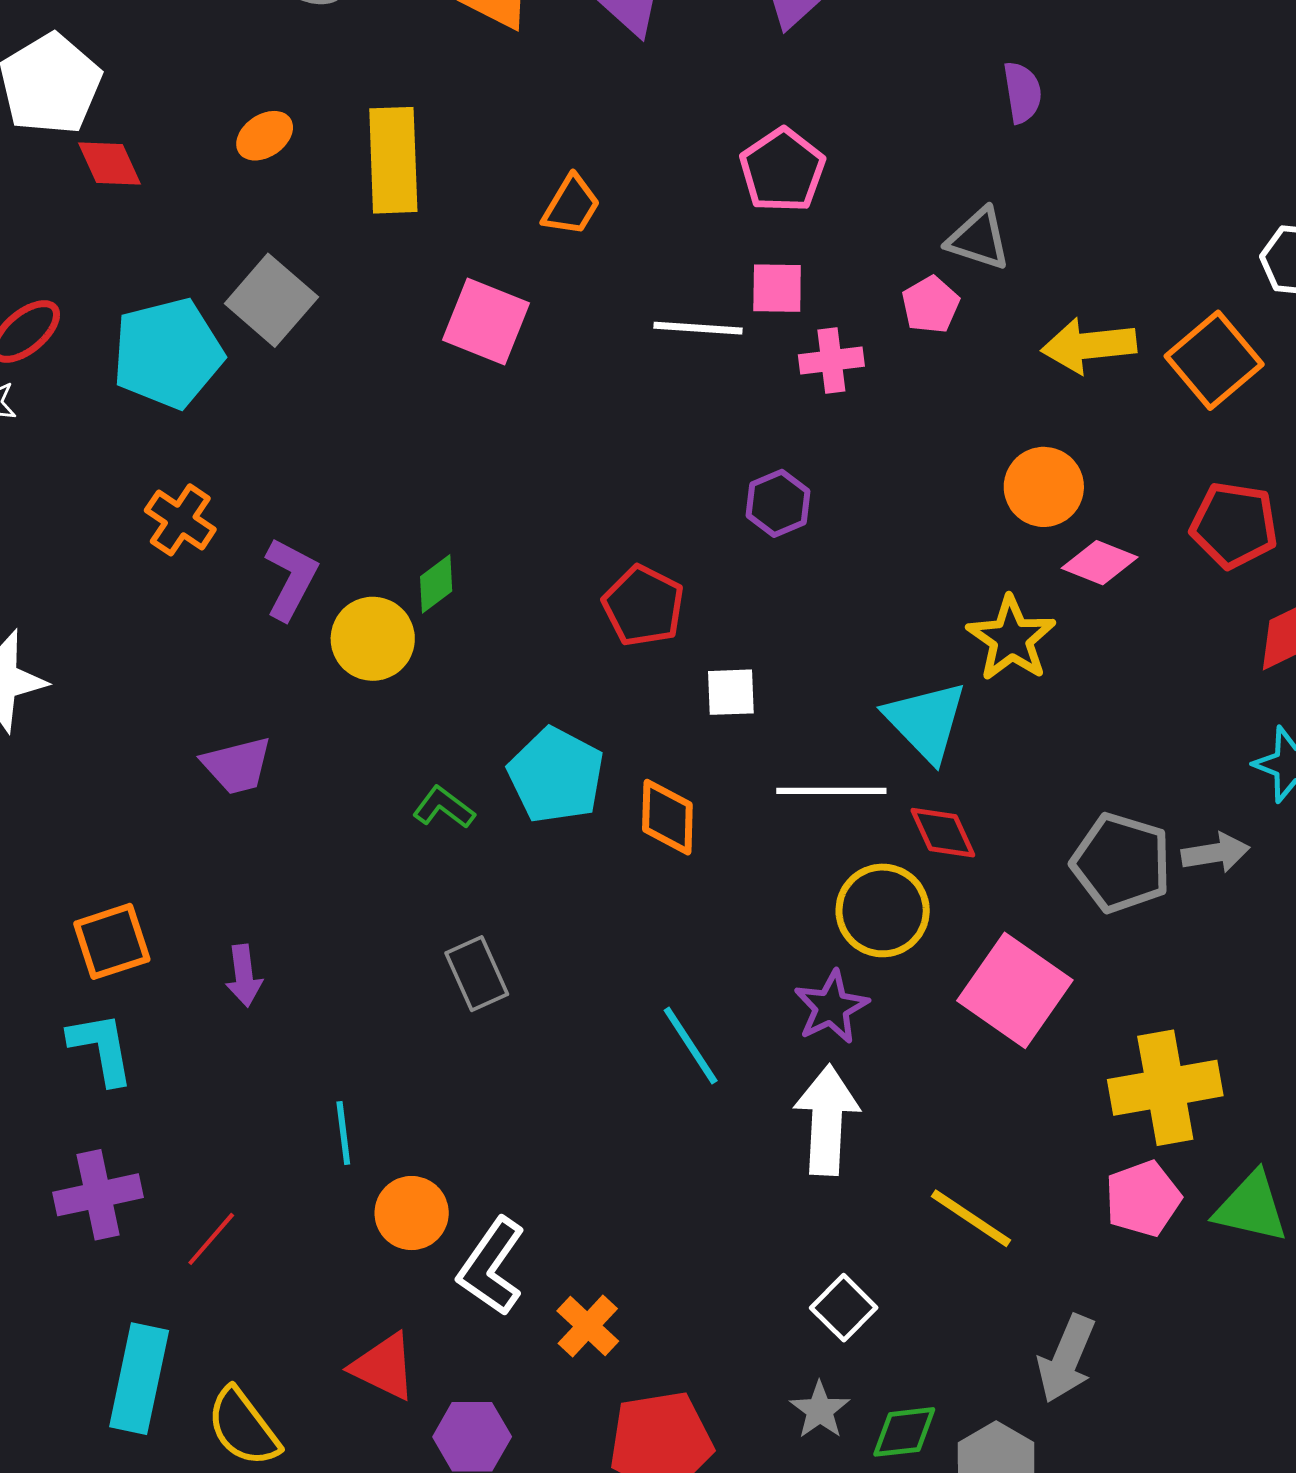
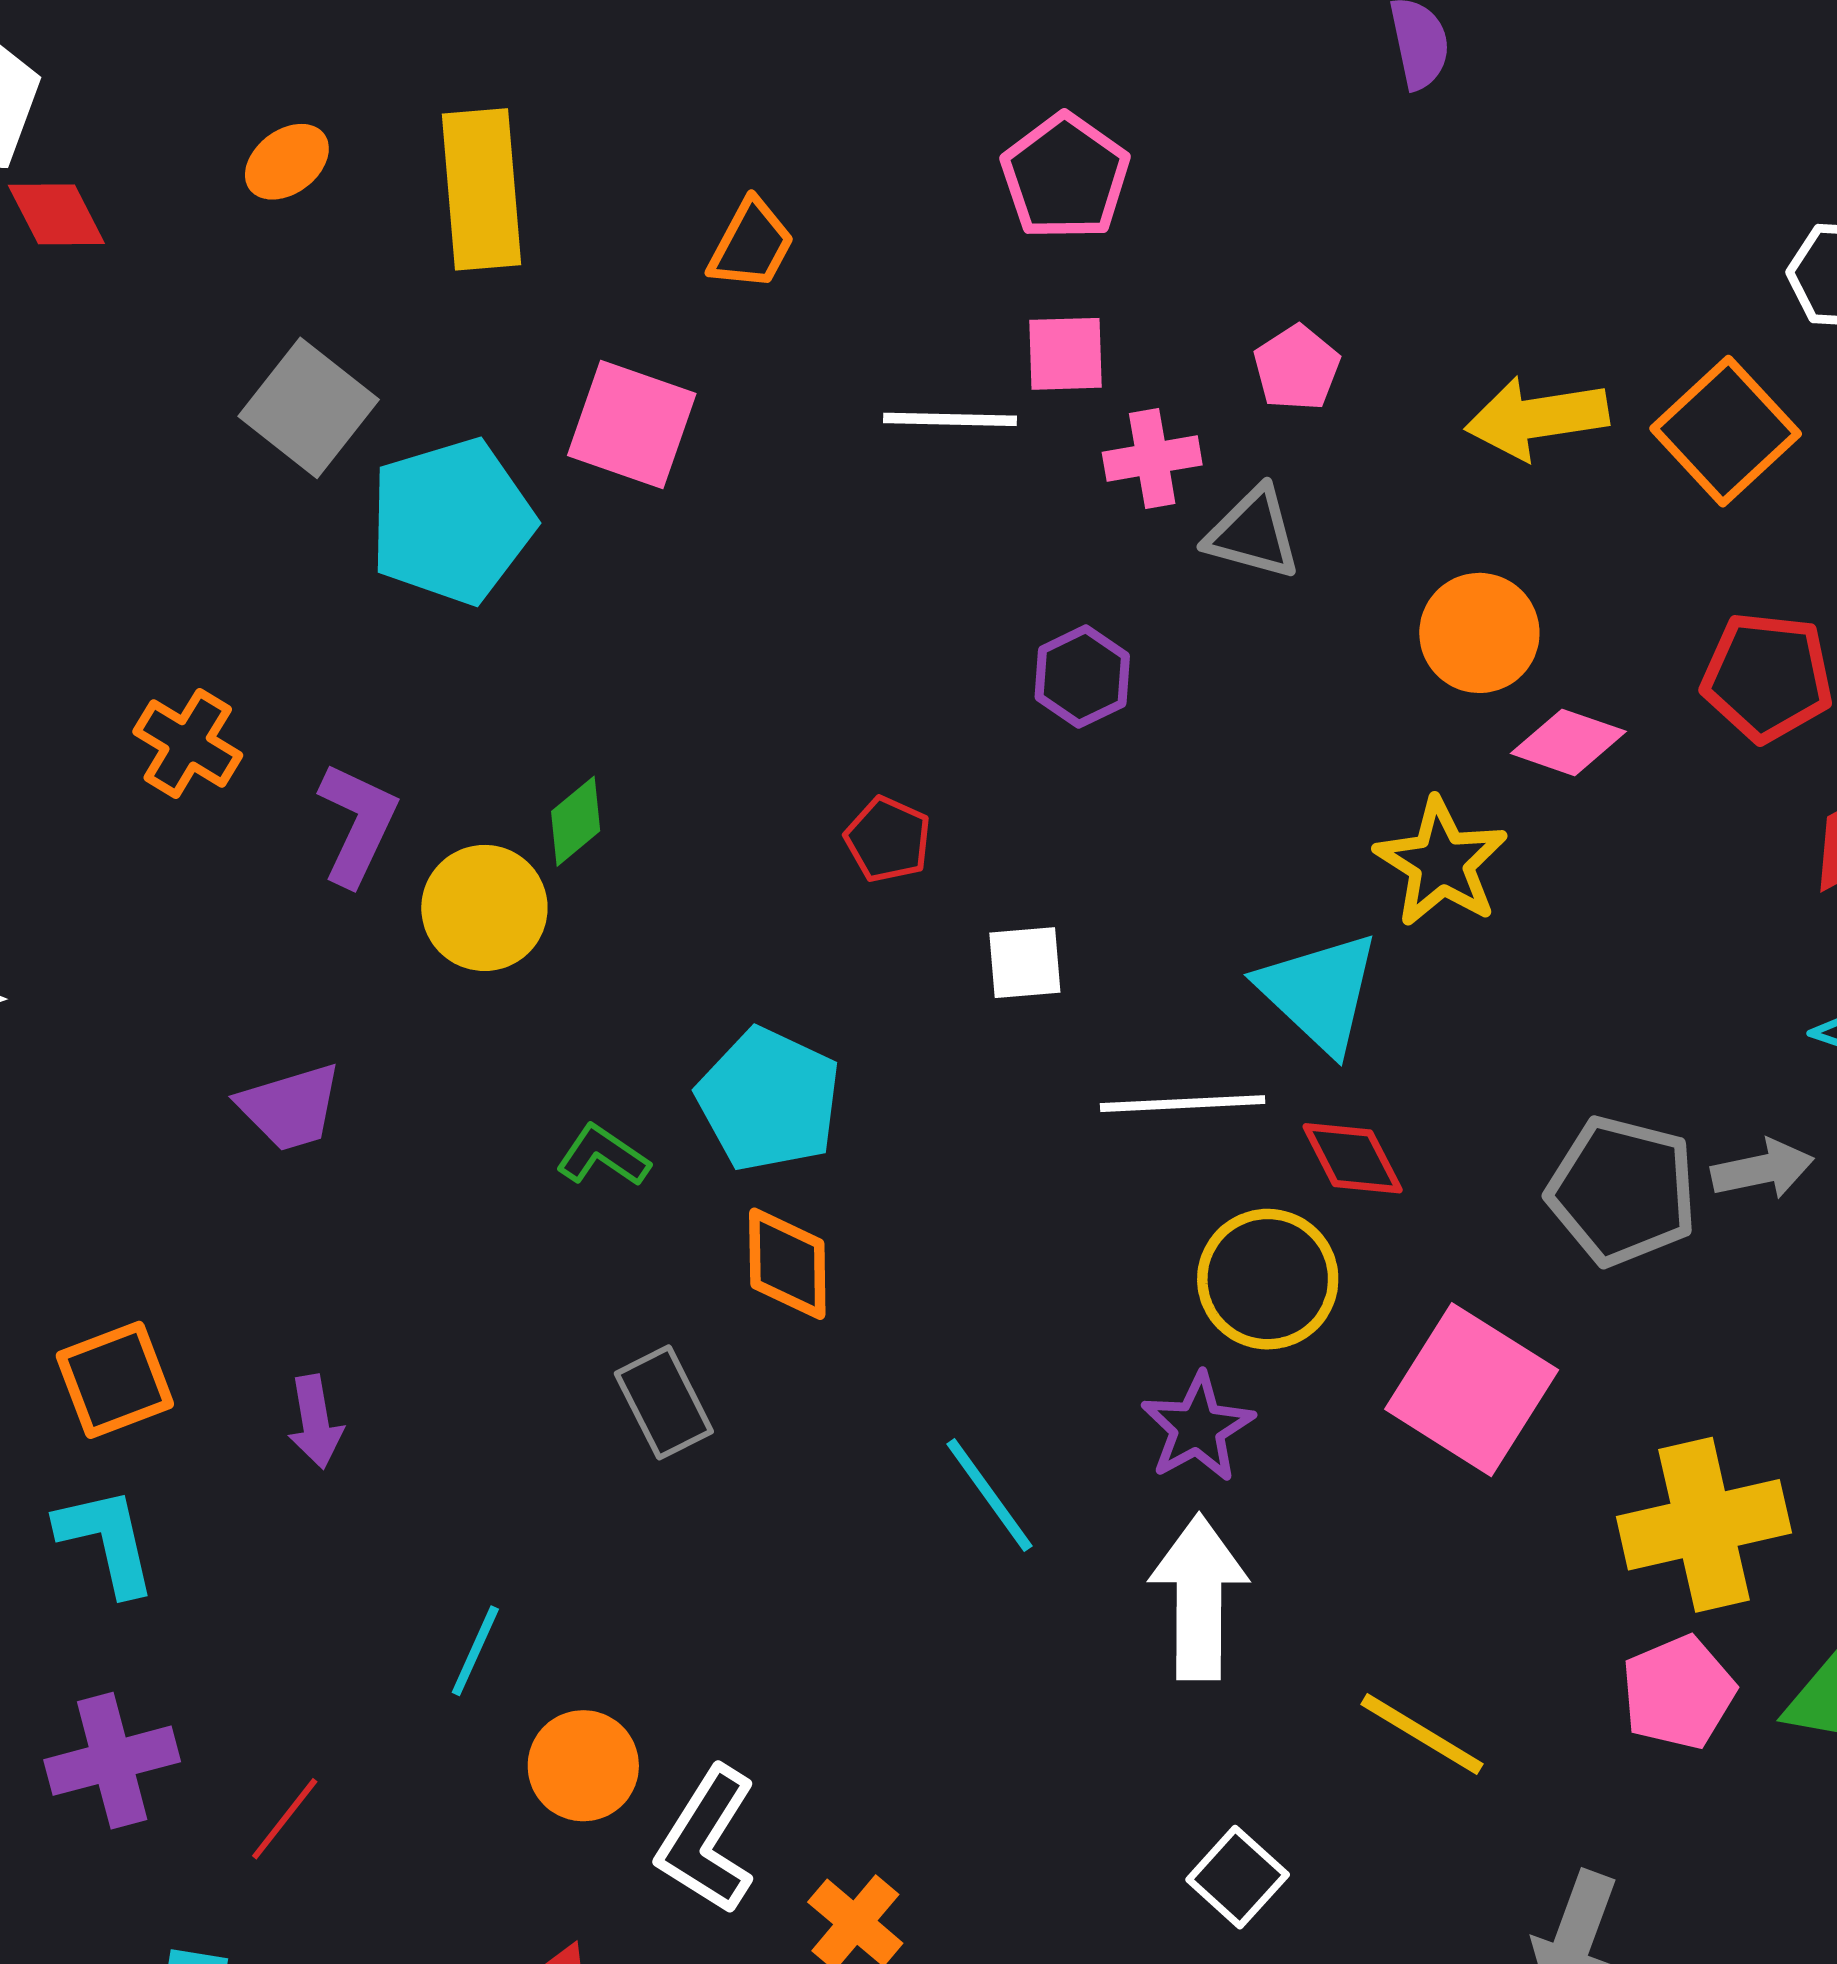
gray triangle: (978, 239) -> (1253, 533), moved
cyan pentagon: (168, 353) -> (452, 521), moved
red pentagon: (643, 606) -> (888, 839), size x0.7
orange diamond: (667, 817) -> (787, 1264), moved
cyan line: (343, 1133) -> (475, 1651), turned 34

